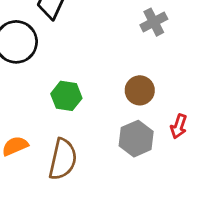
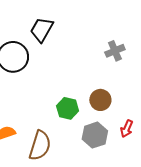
green hexagon: (66, 96) -> (68, 108), moved

